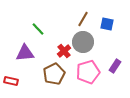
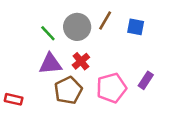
gray circle: (83, 42) -> (77, 27), moved
purple triangle: (25, 53) -> (50, 64), moved

